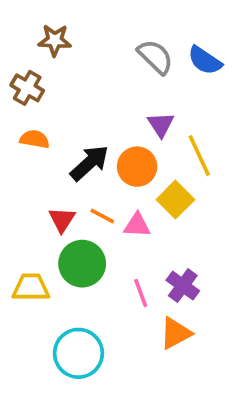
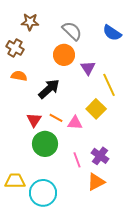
gray semicircle: (155, 57) -> (72, 31), moved
orange circle: (137, 167) -> (64, 55), moved
yellow trapezoid: (31, 287) -> (15, 181), moved

